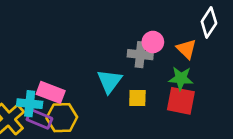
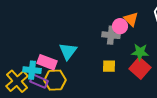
orange triangle: (186, 49) -> (131, 19), moved
cyan triangle: (109, 81) -> (68, 51), moved
red square: (181, 101) -> (140, 68), turned 30

